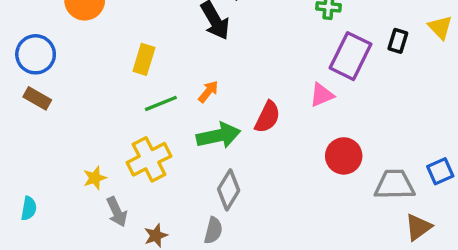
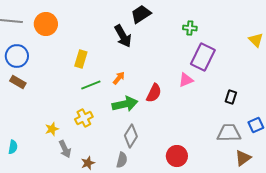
black rectangle: (398, 41) -> (231, 97), moved
red circle: (344, 156) -> (177, 156), moved
yellow cross: (149, 159) -> (84, 118), size x0.7

